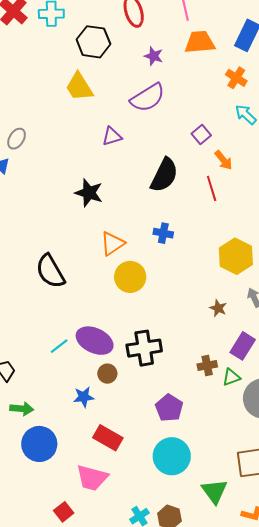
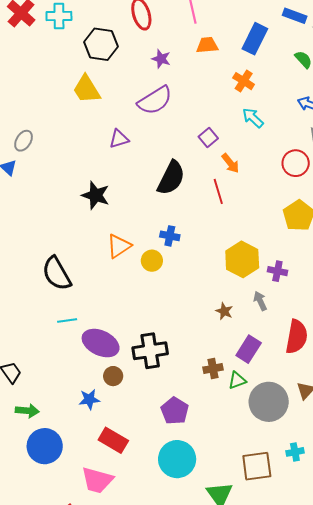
orange trapezoid: (200, 42) -> (207, 45), size x0.7
yellow circle: (130, 277) -> (152, 261), moved, size x0.7
cyan line: (59, 346) -> (67, 320), moved, turned 30

